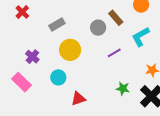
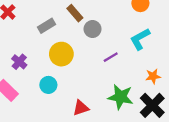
brown rectangle: (116, 18) -> (75, 13), moved
green star: (123, 89) -> (121, 97), size x1.6
red triangle: (78, 99) -> (81, 108), moved

